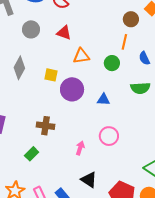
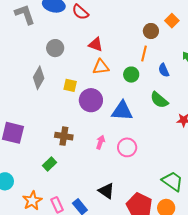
gray circle: (31, 29) -> (55, 48), moved
red triangle: (64, 33) -> (96, 44), moved
green semicircle: (140, 88) -> (159, 100), turned 42
blue triangle: (103, 100) -> (122, 111), size x1.6
pink arrow: (80, 148) -> (100, 142), moved

